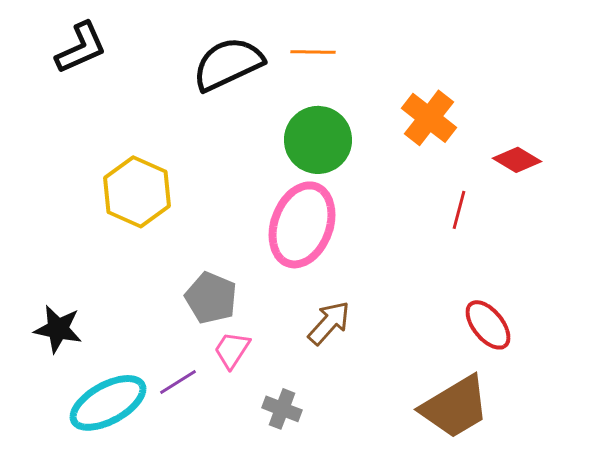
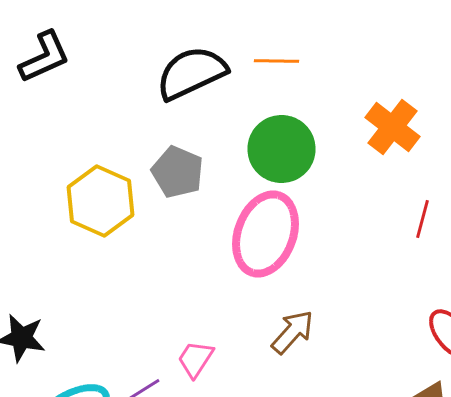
gray pentagon: (211, 298) -> (178, 172), moved

